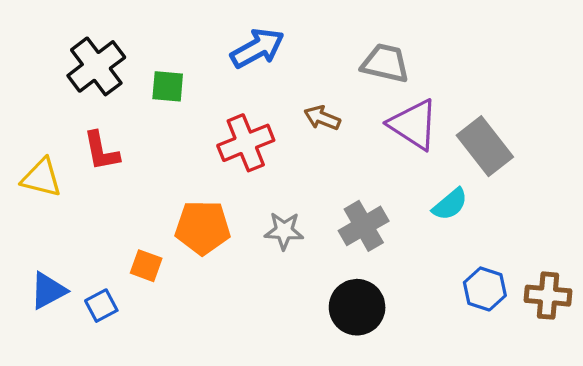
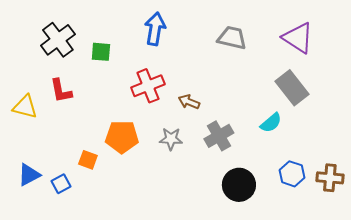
blue arrow: (257, 48) -> (155, 29), turned -52
brown arrow: (322, 118) -> (189, 102), moved
purple triangle: (413, 125) -> (298, 38), moved
black circle: (357, 307) -> (239, 185), moved

